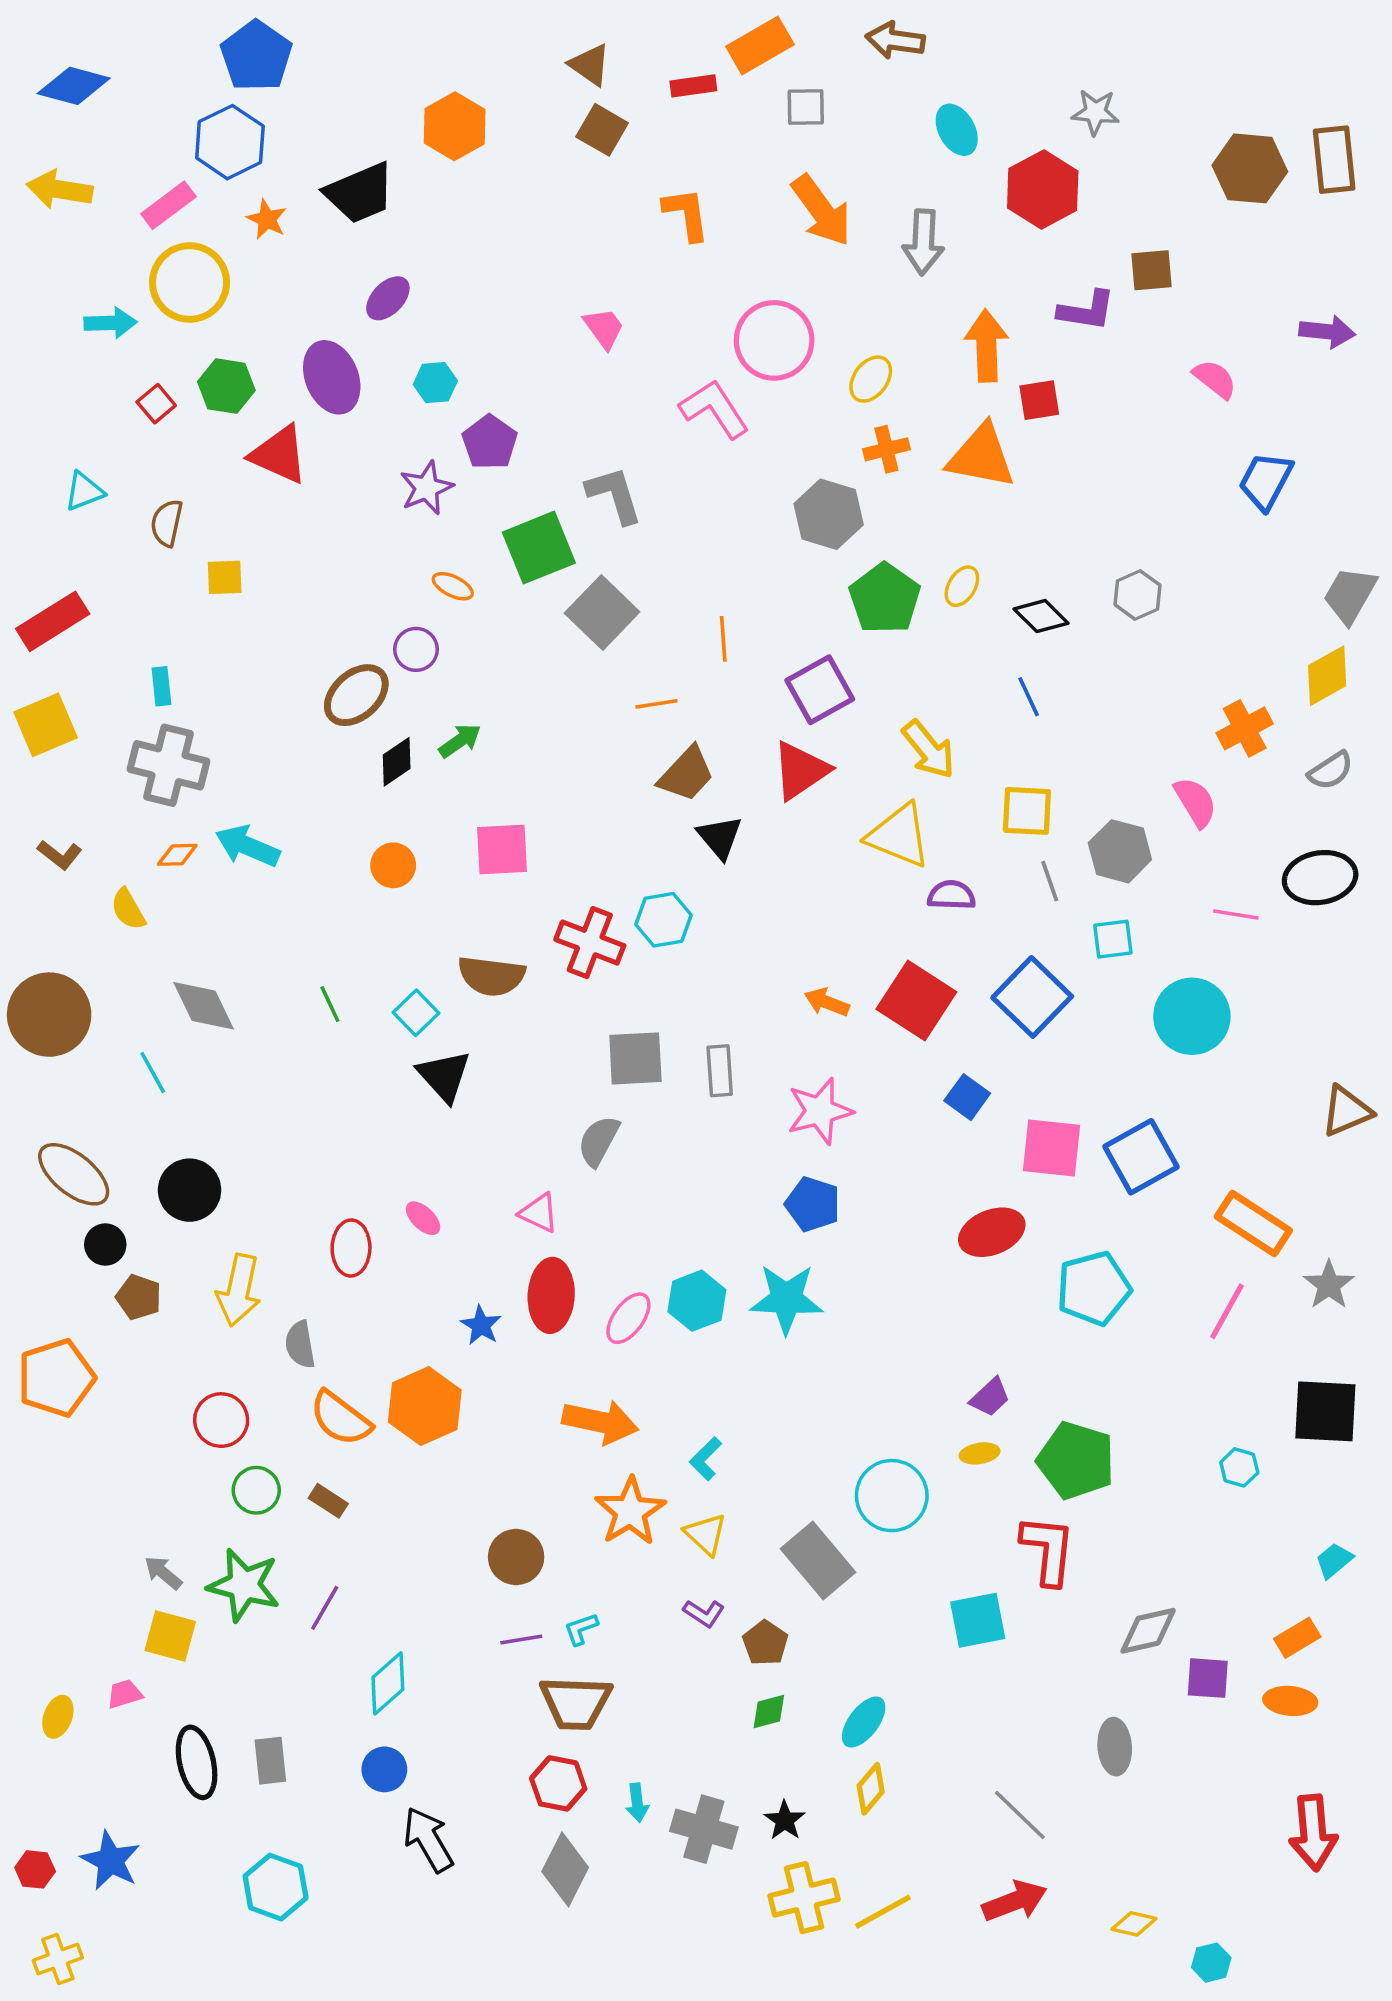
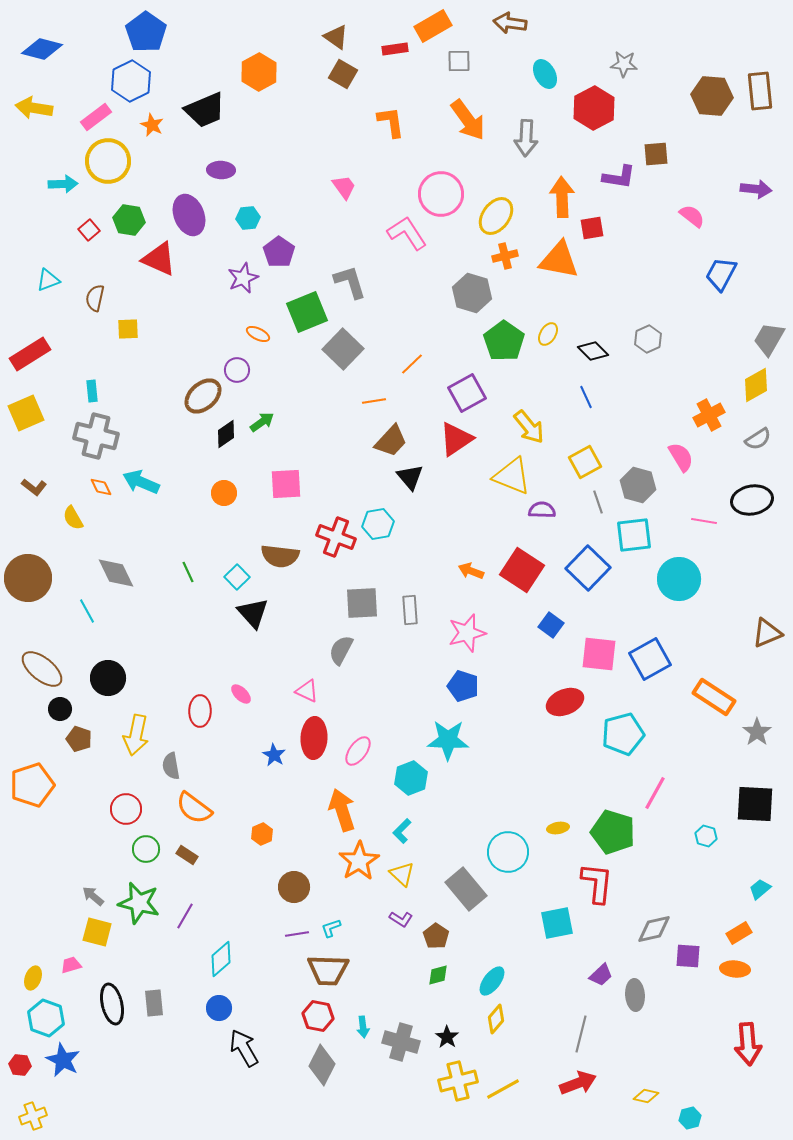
purple ellipse: (388, 298) -> (221, 170), turned 48
yellow ellipse: (871, 379) -> (496, 216), size x1.4
orange line: (723, 639) -> (412, 364), turned 50
yellow square: (1027, 811) -> (585, 462), turned -32
orange diamond: (177, 855) -> (101, 487), turned 65
cyan square: (1113, 939) -> (634, 535), size x1.5
cyan hexagon: (697, 1301) -> (411, 778), moved
pink line: (1227, 1311) -> (655, 793), moved
purple trapezoid: (990, 1397) -> (601, 975), moved
orange hexagon: (425, 1406) -> (262, 834), moved, size x0.5
orange arrow: (600, 1422) -> (342, 810), turned -120
gray line: (1020, 1815) -> (581, 1034), turned 60
cyan hexagon: (276, 1887) -> (46, 1018), moved

